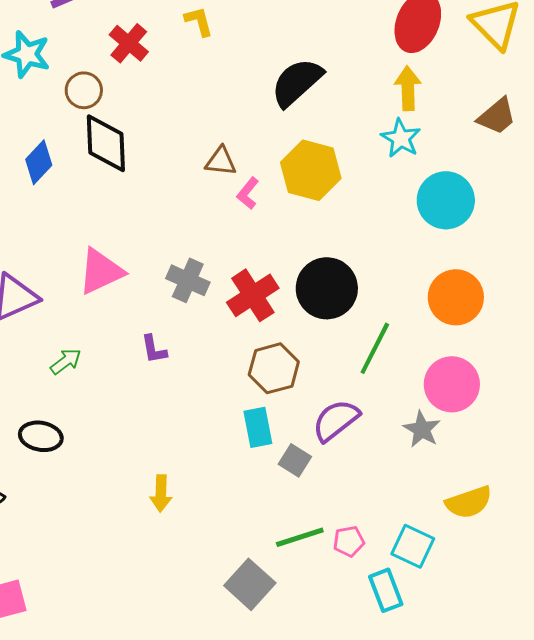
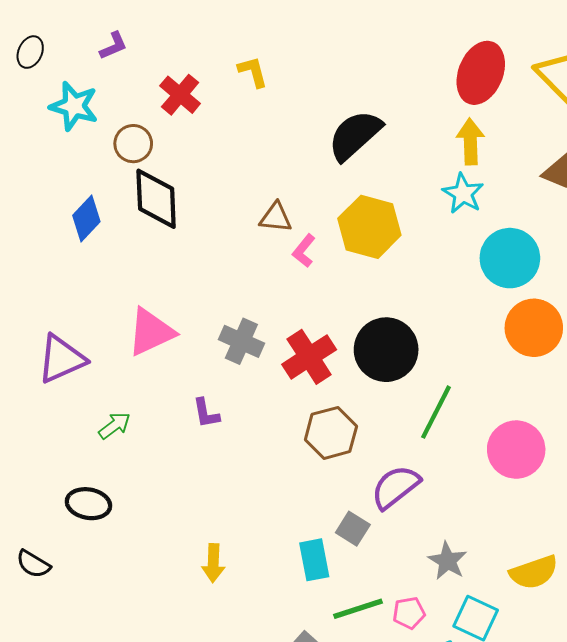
orange circle: (456, 297) -> (534, 328), moved
cyan rectangle: (258, 427) -> (314, 560), moved
gray star: (422, 429) -> (447, 561), moved

